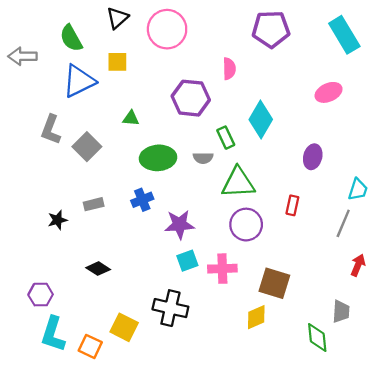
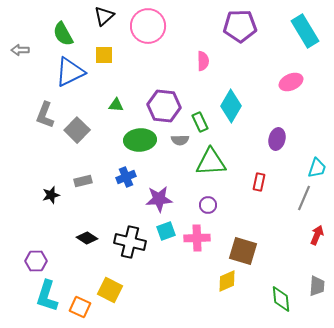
gray arrow: (22, 56) -> (20, 50), size x0.7
purple hexagon: (191, 98) -> (164, 106), moved
purple circle: (246, 225) -> (208, 205), moved, size x0.6
black cross: (170, 308) -> (130, 242), moved
gray trapezoid: (341, 311) -> (317, 286), moved

